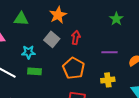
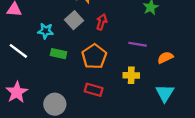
green rectangle: (35, 71) -> (59, 54), moved

